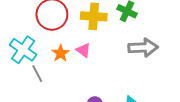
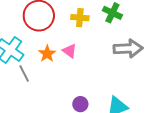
yellow cross: (94, 16) -> (80, 18), size x0.7

